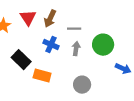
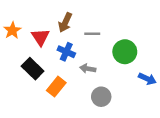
red triangle: (28, 18) -> (40, 37), moved
gray arrow: (76, 49) -> (88, 69), moved, turned -88
orange rectangle: (42, 76) -> (56, 87), turned -66

